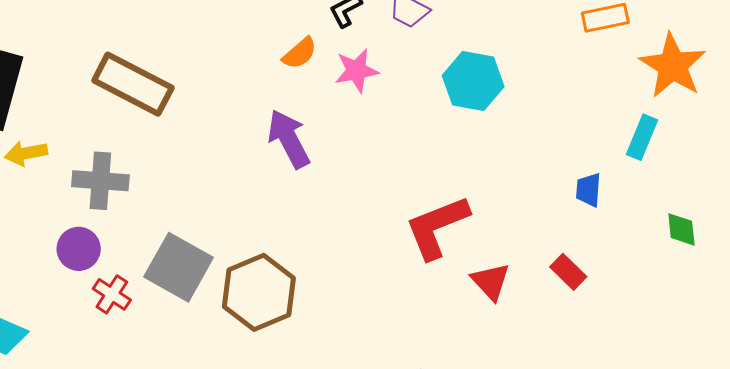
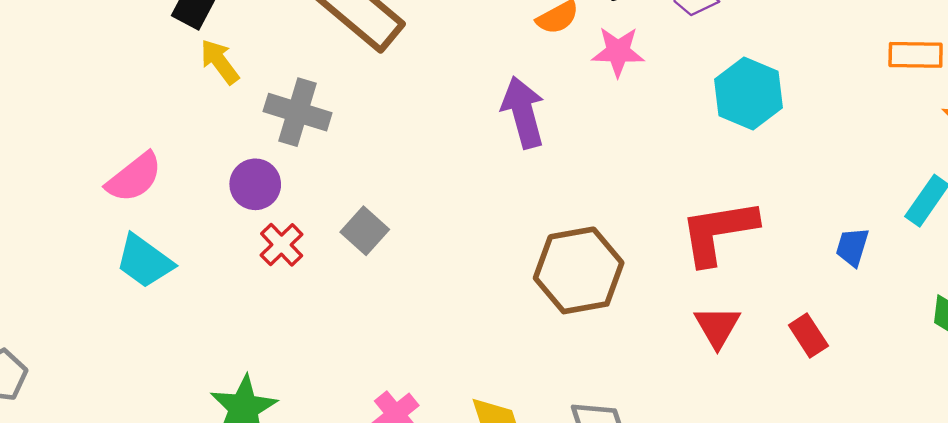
yellow arrow: (26, 153) -> (220, 62), turned 51
red L-shape: (437, 227) -> (718, 232), moved
gray square: (179, 267) -> (365, 231), size x0.6
brown hexagon: (259, 292) -> (579, 270), moved

